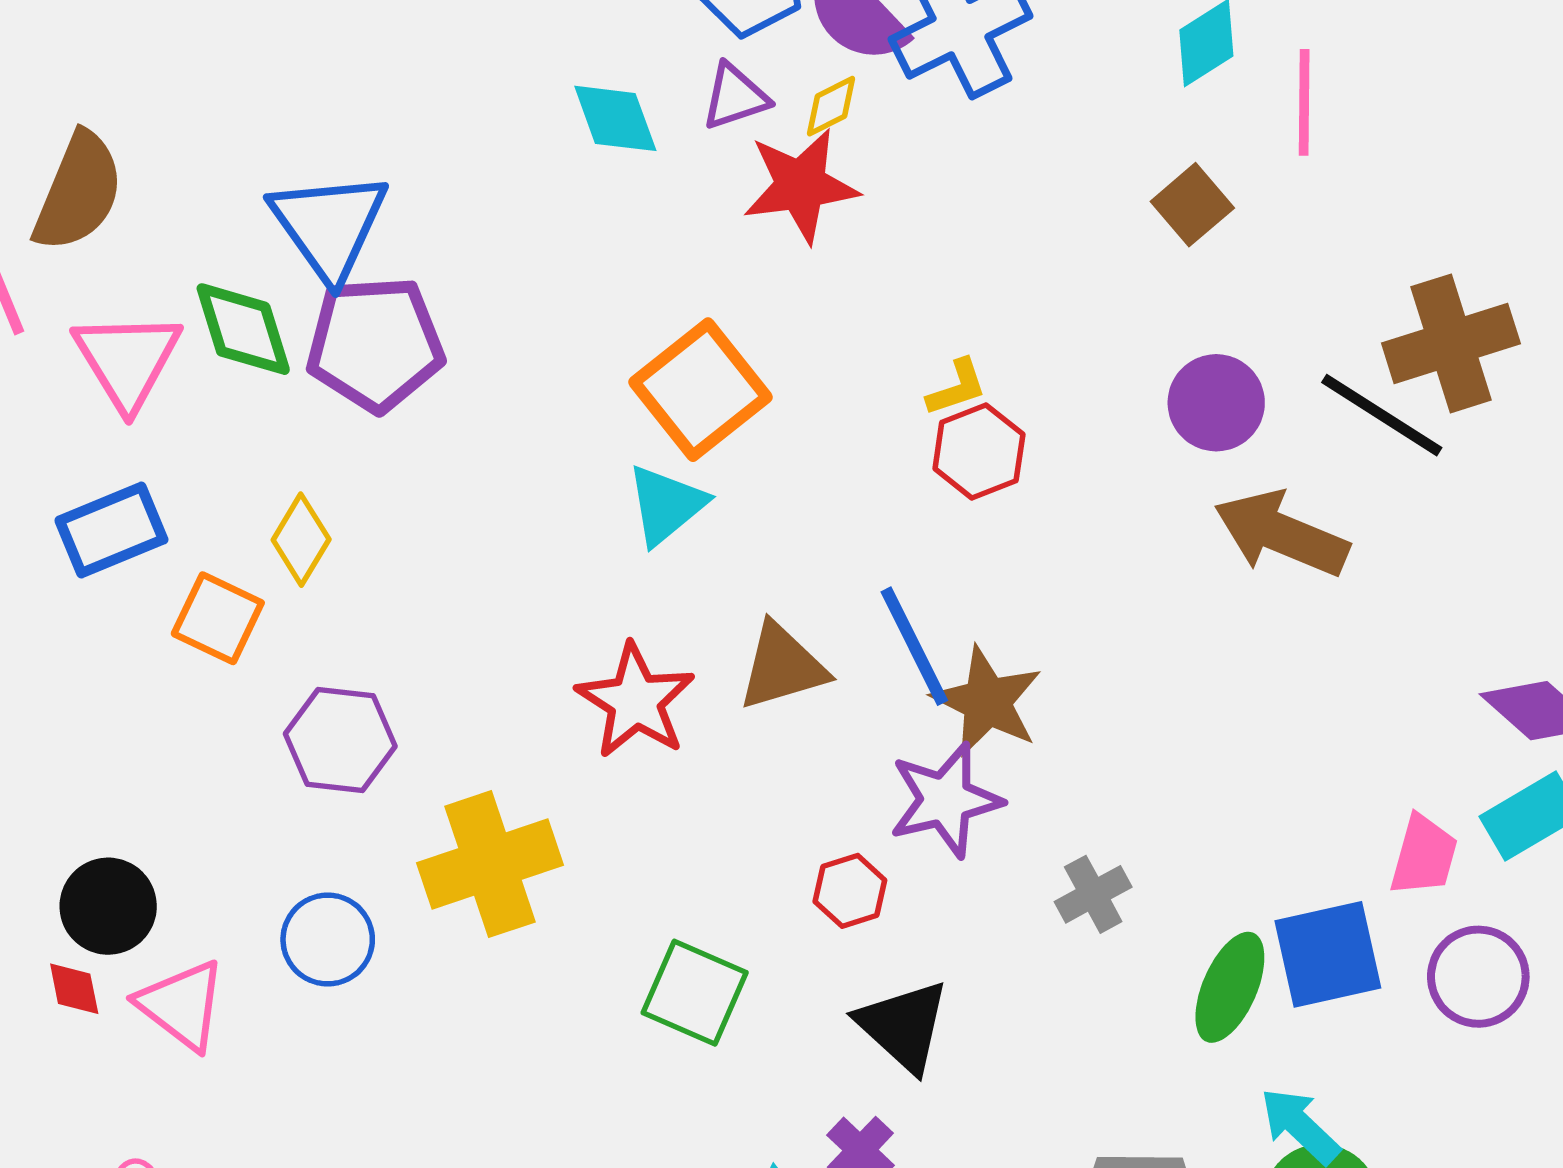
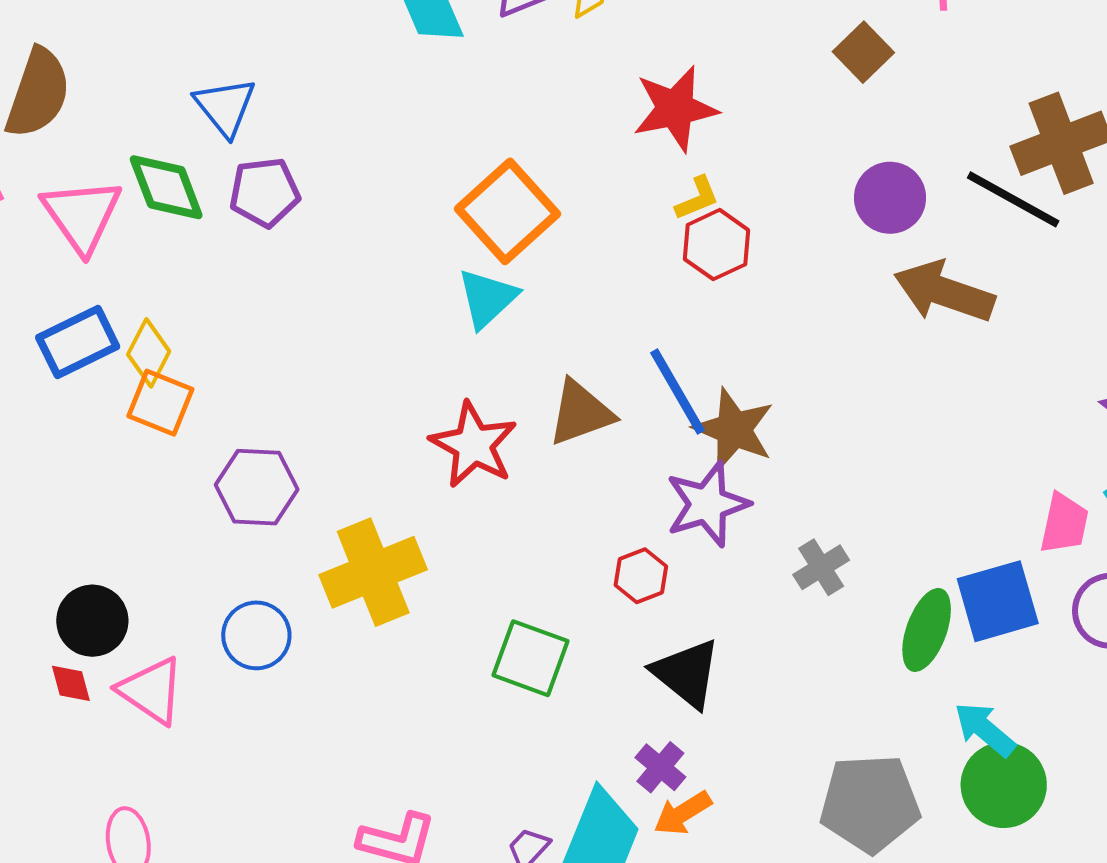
red star: (801, 186) -> (675, 109), moved
blue triangle: (329, 226) -> (225, 107), size x0.7
purple pentagon: (375, 344) -> (265, 192), size x0.7
yellow diamond: (301, 540) -> (149, 353), moved

